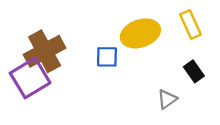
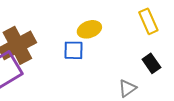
yellow ellipse: (140, 33) -> (89, 29), moved, size x0.7

